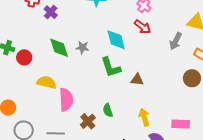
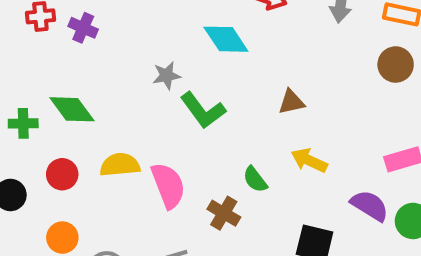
green diamond: (59, 48) -> (72, 109), moved
red circle: (24, 57) -> (62, 174), moved
green L-shape: (111, 67) -> (203, 110), moved
yellow arrow: (144, 117) -> (309, 160), moved, turned -30

